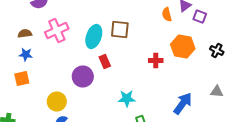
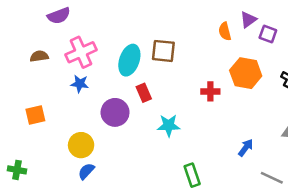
blue star: (26, 54) -> (80, 84), moved
cyan star: (127, 98) -> (169, 125), moved
blue arrow: (183, 104) -> (246, 148), size x0.6

